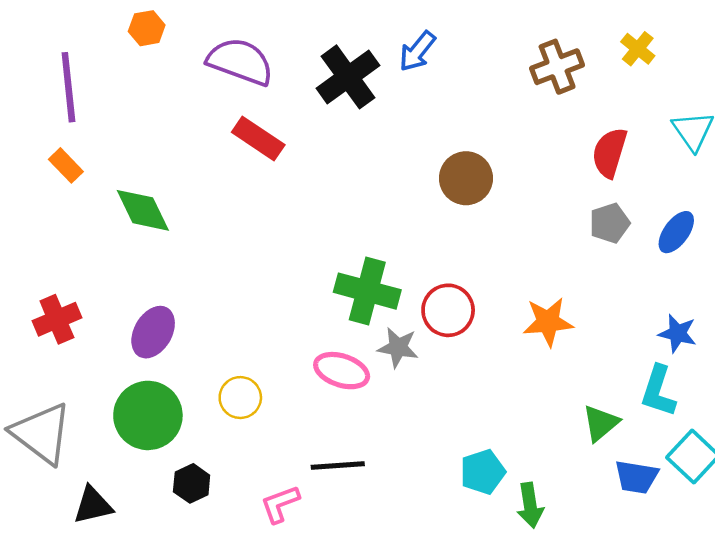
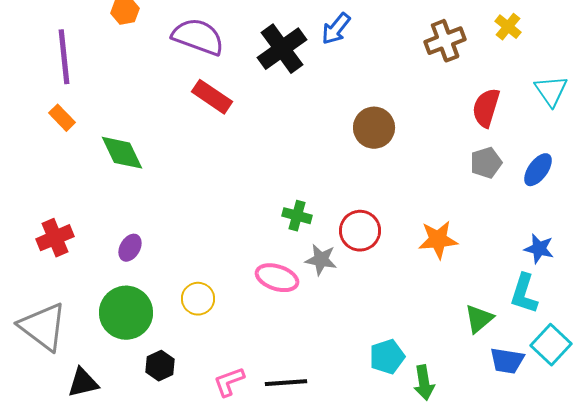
green cross: (367, 291) -> (297, 216), size x0.6
purple ellipse: (153, 332) -> (130, 248), size x0.7
black line: (338, 465) -> (286, 383), moved

